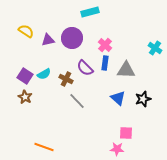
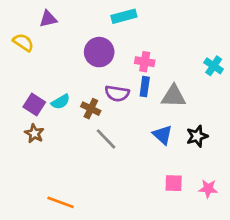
yellow semicircle: (26, 31) -> (23, 42), moved
purple triangle: (48, 40) -> (48, 19), moved
pink cross: (105, 45) -> (145, 62), turned -32
purple semicircle: (85, 68) -> (117, 93), turned -36
pink star: (117, 149) -> (208, 189), moved

